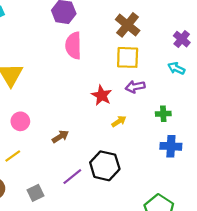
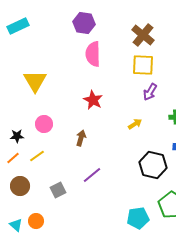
purple arrow: (135, 87) -> (150, 92), turned -48
red star: (102, 95) -> (93, 100), moved
brown arrow: (60, 137) -> (81, 138), turned -42
black hexagon: (105, 166) -> (153, 165), moved

